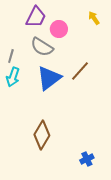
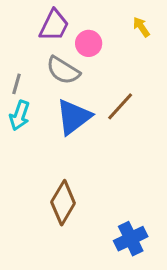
blue cross: (87, 159) -> (131, 239), size x1.5

